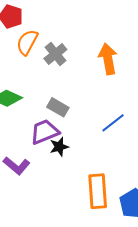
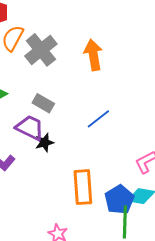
gray cross: (55, 54) -> (41, 50), size x1.4
purple trapezoid: (45, 132) -> (30, 128), turned 48

